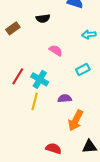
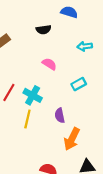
black semicircle: (43, 18) -> (44, 30), moved
purple semicircle: (65, 99) -> (60, 115), turned -96

